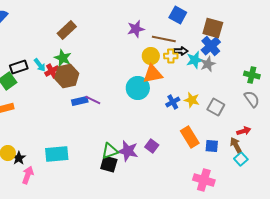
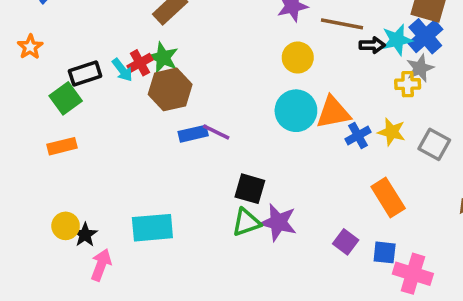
yellow circle: (151, 56) -> (298, 58), moved
yellow cross: (171, 56) -> (408, 84), moved
cyan star: (195, 60) -> (397, 40), moved
red cross: (52, 71) -> (140, 63), moved
orange triangle: (153, 74) -> (333, 112), moved
purple square: (152, 146) -> (346, 242), moved
blue square: (212, 146) -> (385, 252), moved
black square: (109, 164) -> (250, 189), moved

